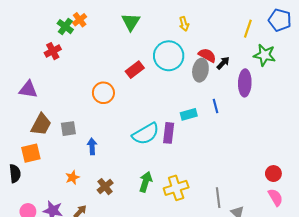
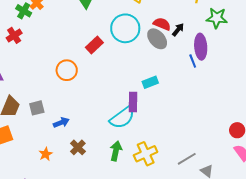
gray ellipse: (200, 70) -> (157, 39), turned -45
blue line: (215, 106) -> (193, 61), moved
cyan semicircle: (146, 134) -> (122, 118), moved
blue arrow: (92, 146) -> (61, 123), turned 77
brown cross: (105, 187) -> (78, 147), moved
gray line: (218, 198) -> (187, 159), turned 72

